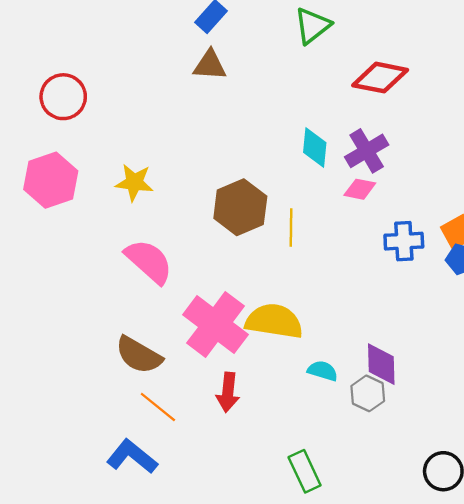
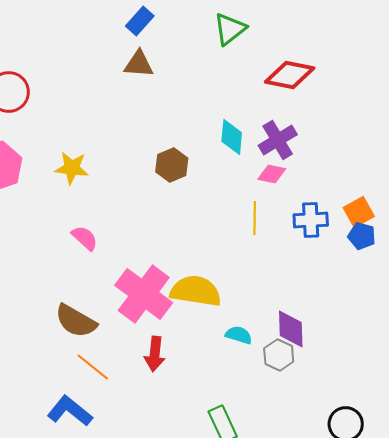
brown hexagon: (240, 207) -> (172, 165), moved, size x0.7
yellow line: (291, 228) -> (255, 218), moved
pink semicircle: (149, 261) -> (85, 238), size x0.6

